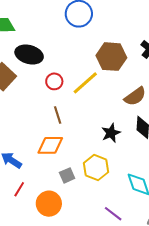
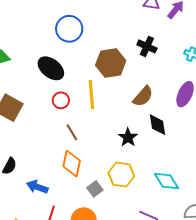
black ellipse: (29, 55) -> (51, 68), moved, turned 36
yellow line: (85, 83) -> (91, 95), turned -40
orange diamond: (50, 145) -> (72, 163), turned -64

